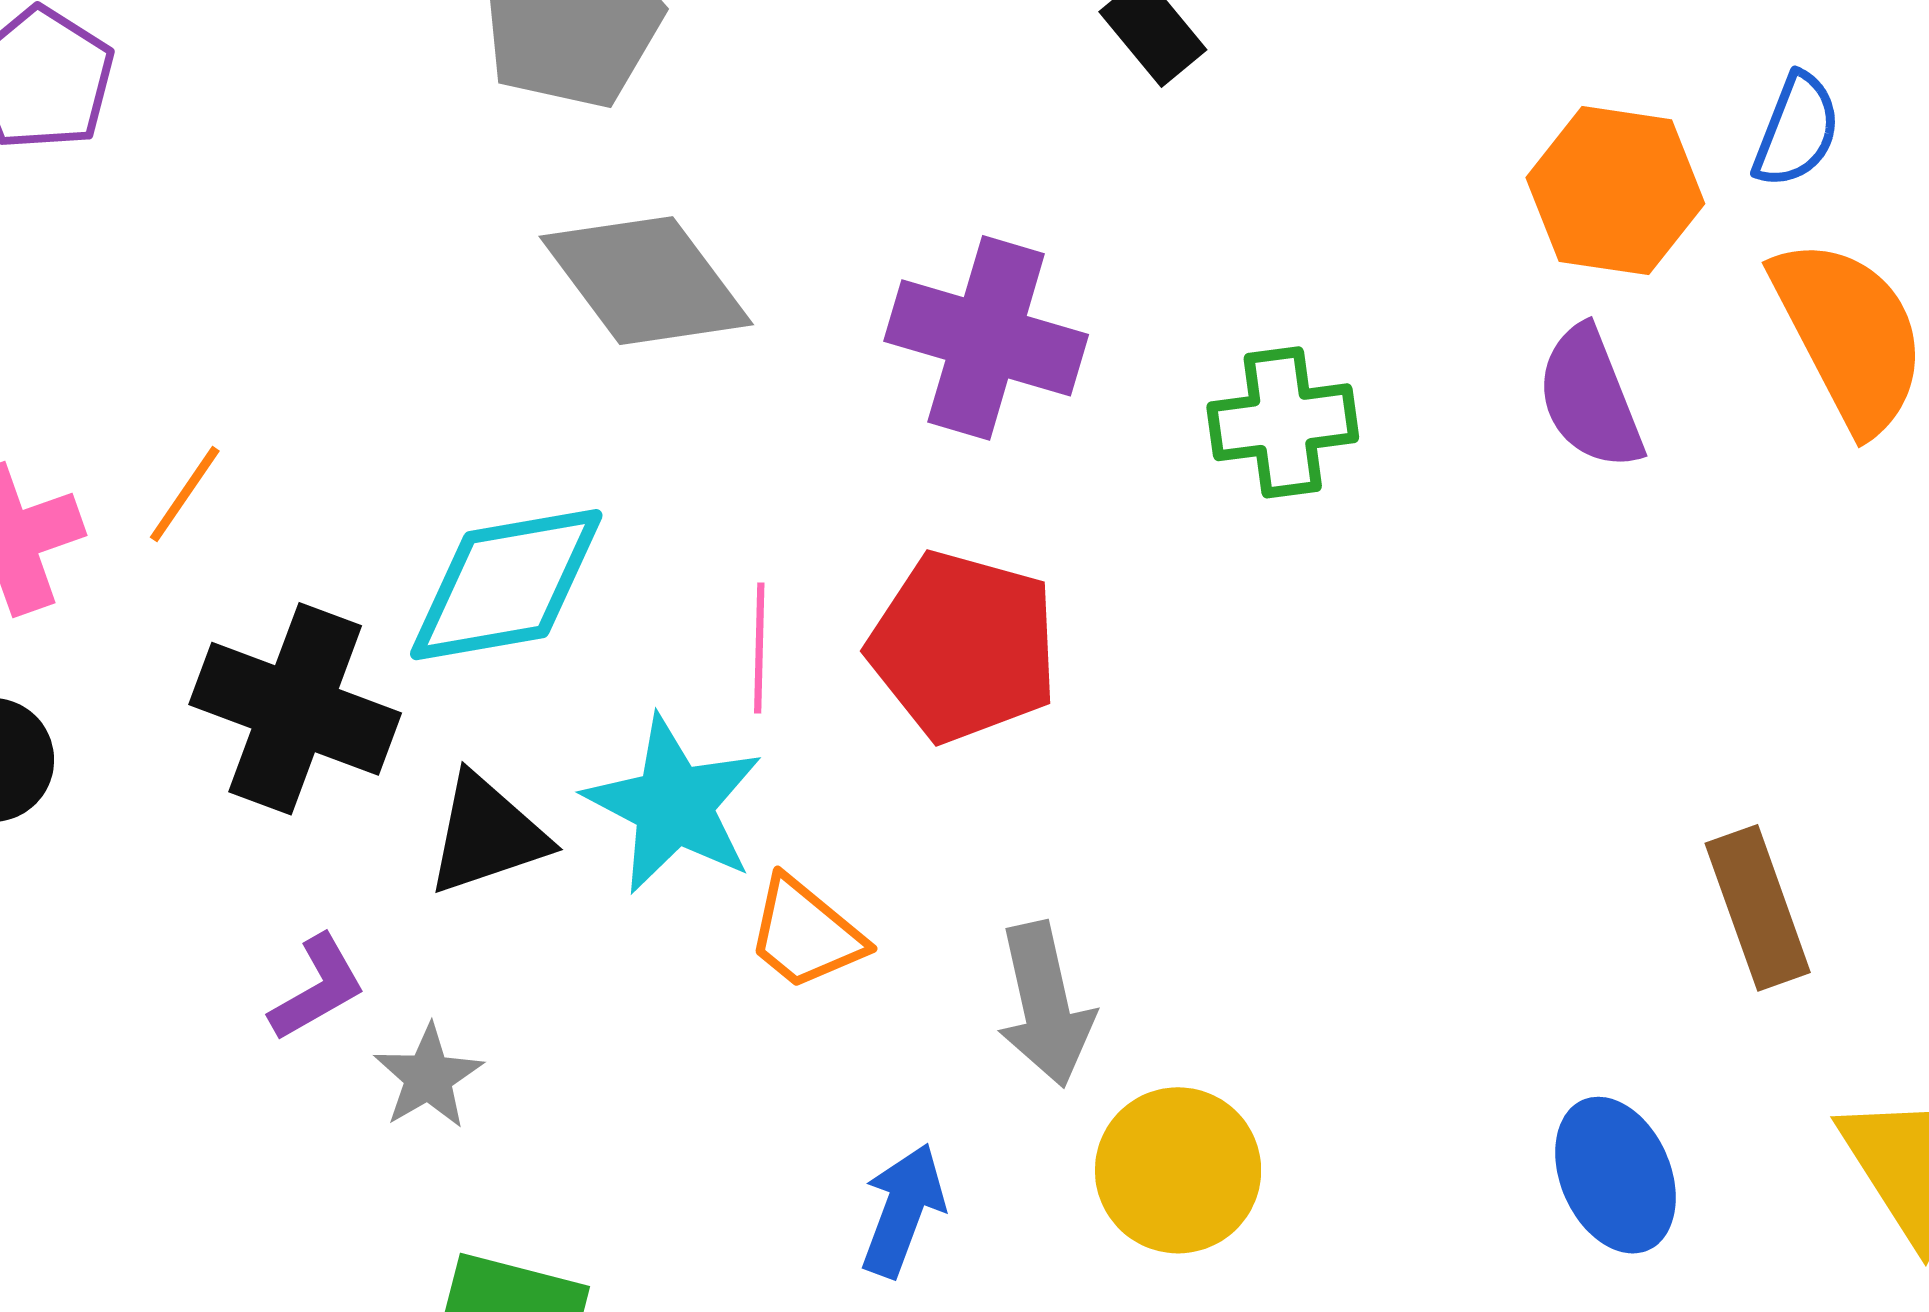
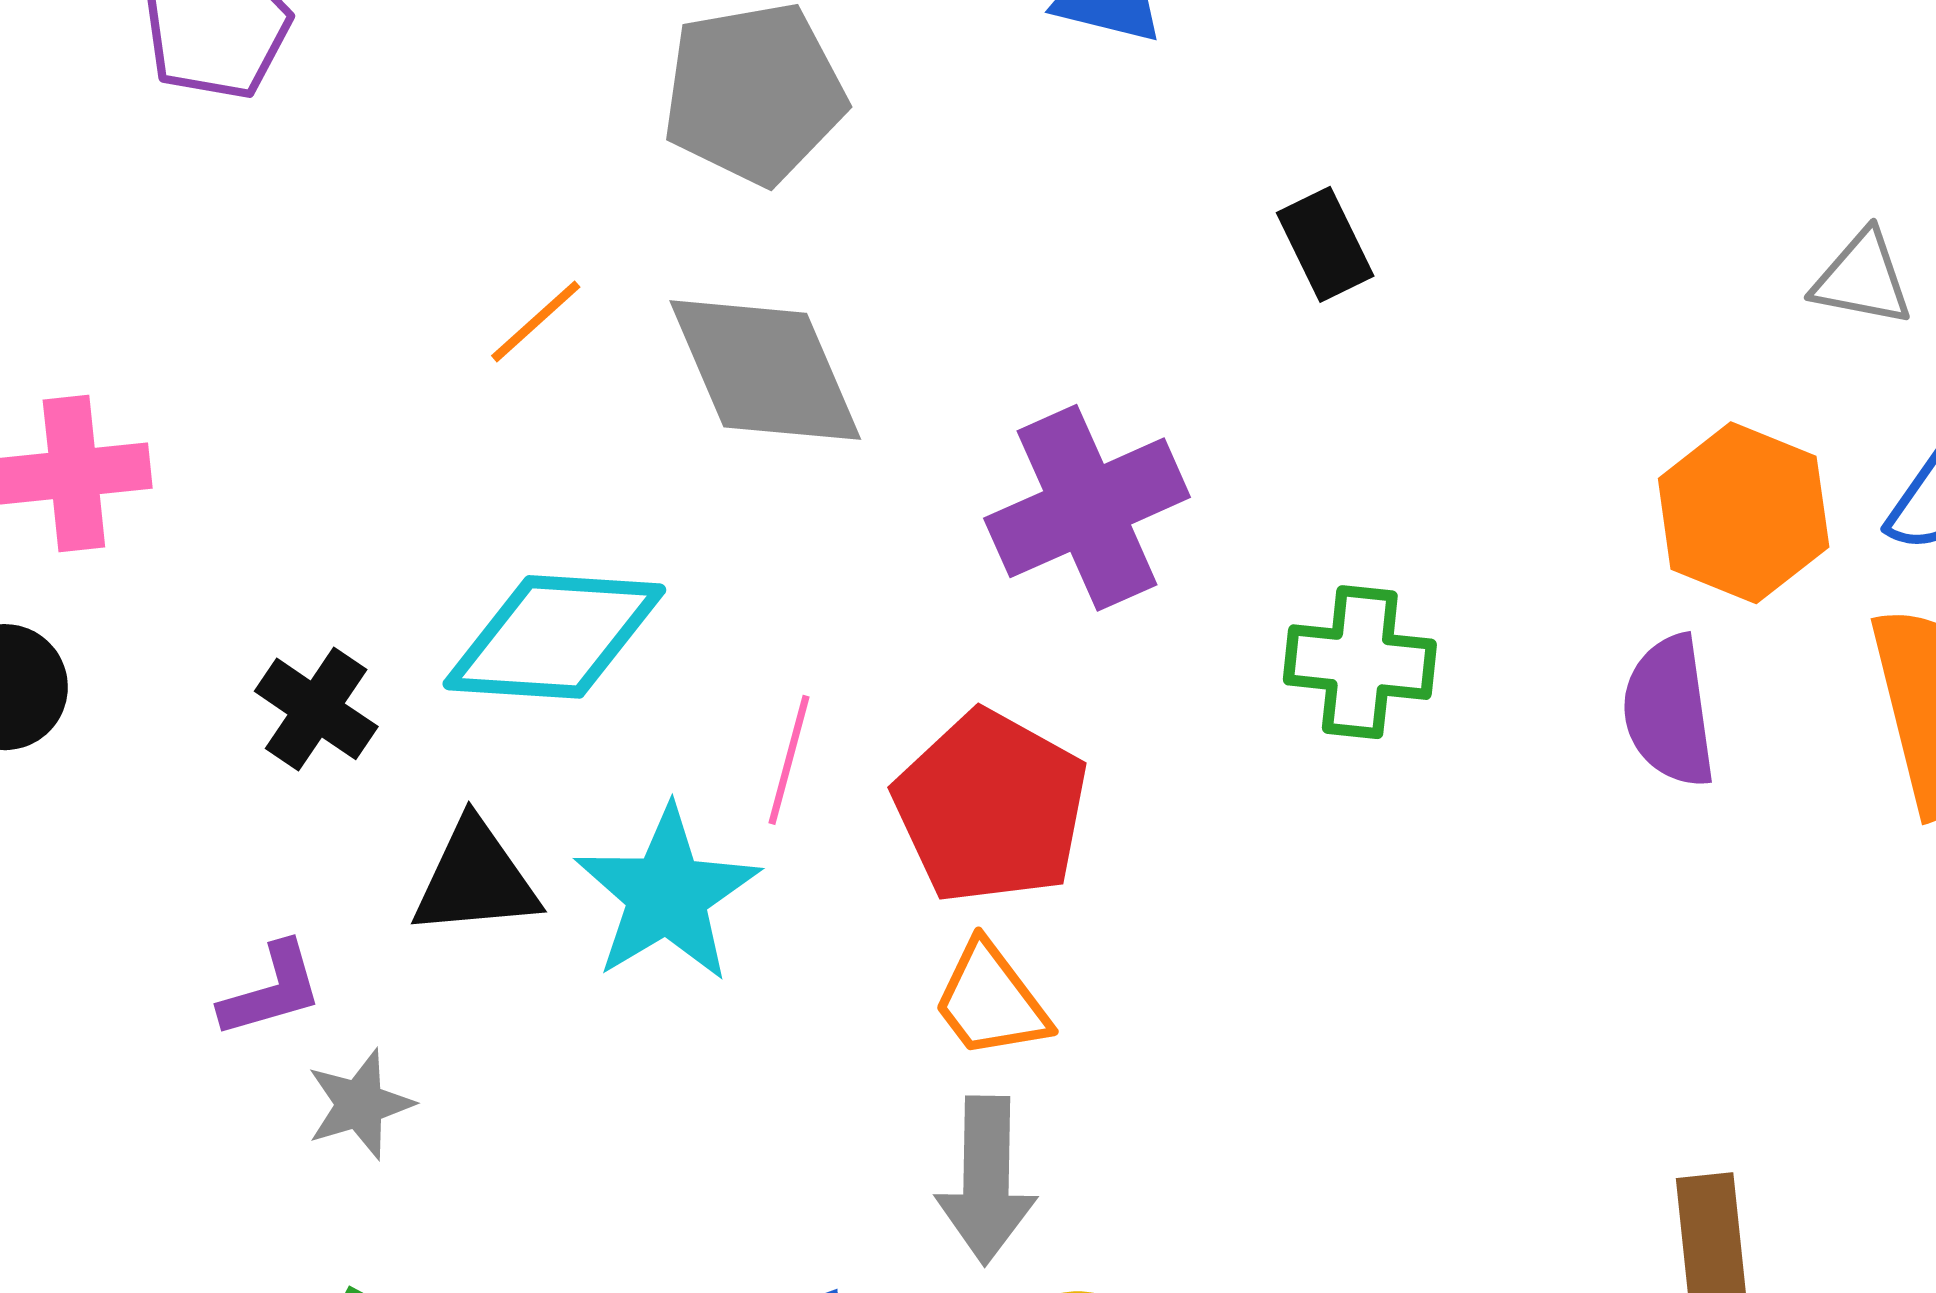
purple cross: (986, 338) -> (1087, 508), turned 36
orange line: (185, 494) -> (536, 321), moved
black cross: (295, 709) -> (316, 709), size x0.6
orange trapezoid: (805, 934) -> (991, 1001), moved

